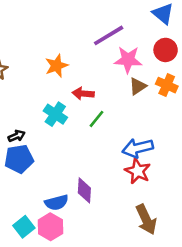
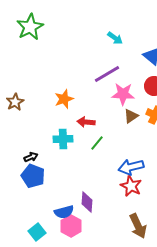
cyan cross: (55, 114) -> (63, 139), turned -36
blue pentagon: (19, 159) -> (33, 176), turned 30
pink hexagon: (50, 227) -> (71, 226), moved

